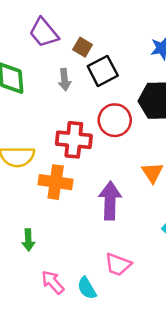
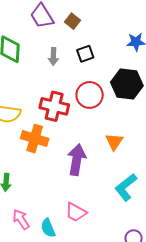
brown square: (83, 47) -> (73, 21), moved
black square: (103, 71) -> (85, 54), size x0.7

